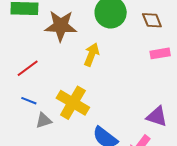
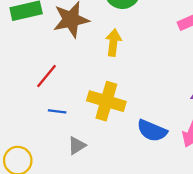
gray triangle: (44, 120) -> (77, 146), moved

